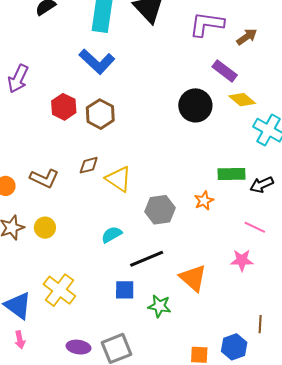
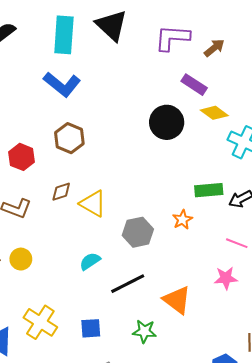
red hexagon: (64, 107) -> (22, 157), moved
blue square: (125, 290) -> (91, 328), moved

